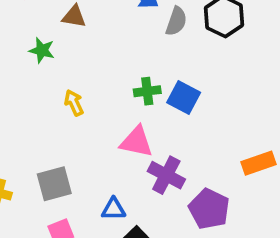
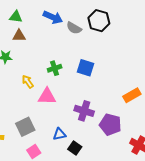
gray semicircle: (176, 21) -> (74, 28), turned 112
green cross: (147, 91) -> (55, 68), moved
pink triangle: (137, 142) -> (47, 96), moved

